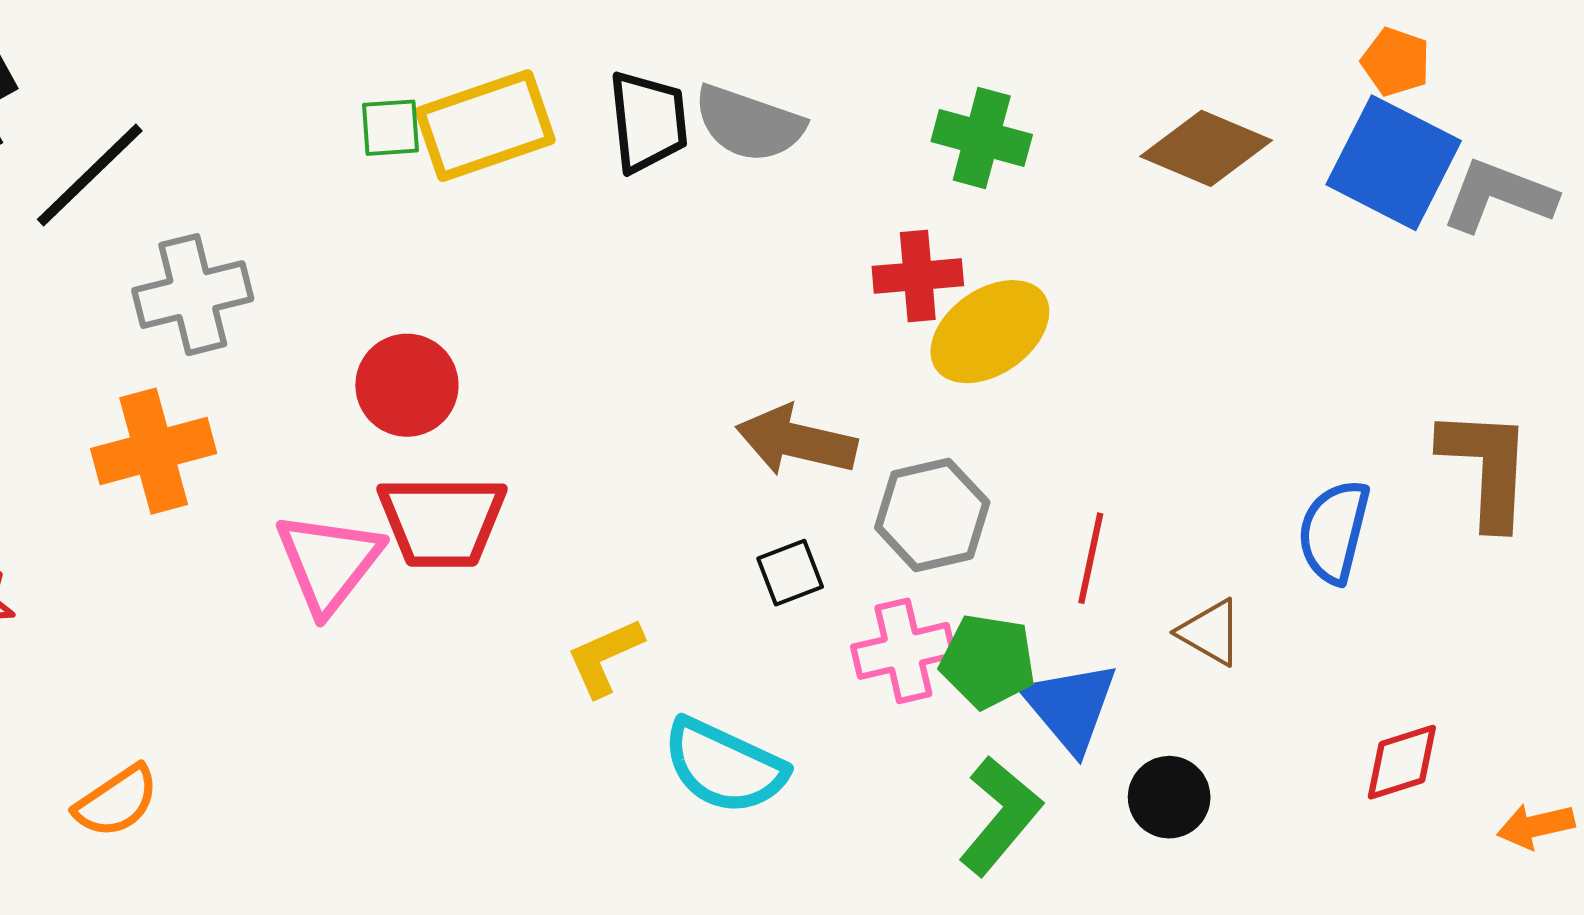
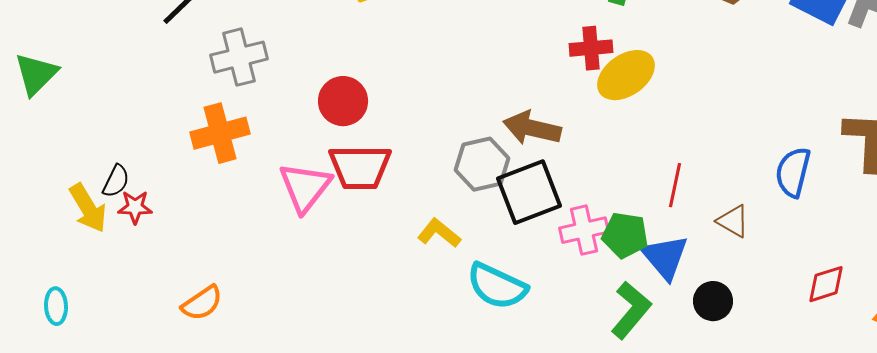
gray hexagon: (932, 515) -> (482, 164), moved
black square: (790, 573) -> (529, 192), size x2.0
yellow L-shape: (605, 657) -> (439, 233), turned 63

